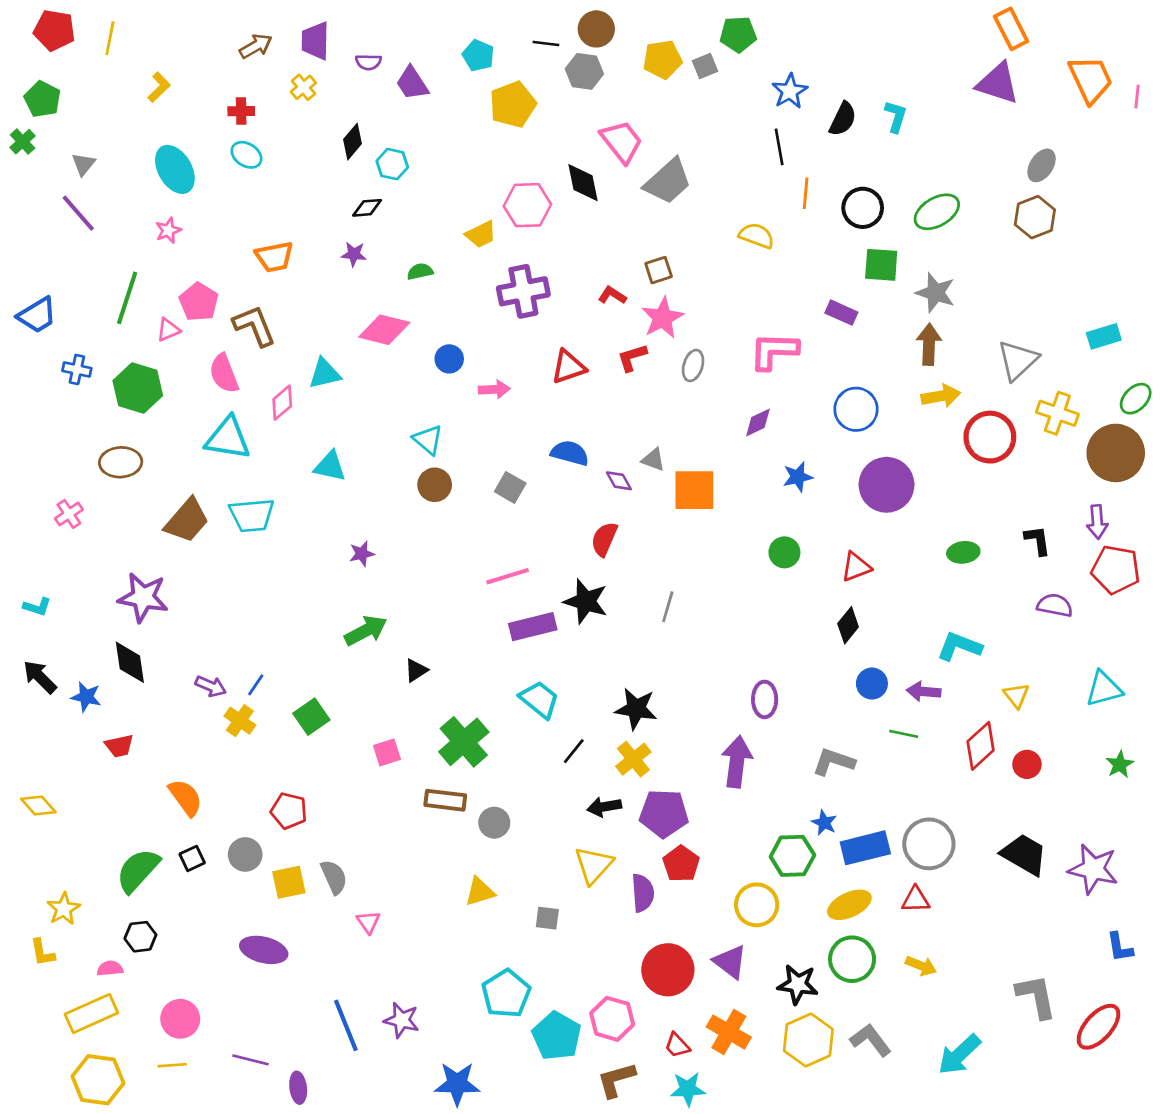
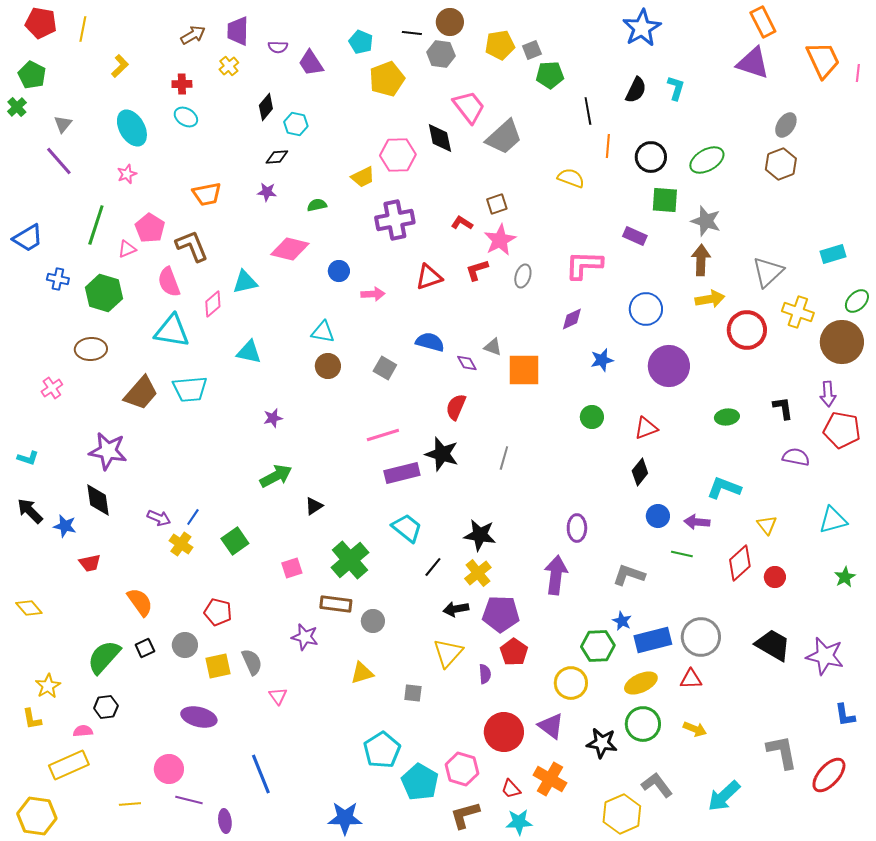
green pentagon: (738, 34) -> (550, 75), moved
blue star: (790, 91) -> (642, 28), moved, size x1.4
cyan triangle: (428, 440) -> (323, 332), turned -30
purple semicircle: (643, 893) -> (485, 674), size x0.7
pink circle: (180, 1019) -> (169, 769), moved
purple star: (402, 1020) -> (305, 637), moved
yellow hexagon: (808, 1040) -> (622, 814), moved
yellow hexagon: (98, 1080) -> (37, 816), moved

